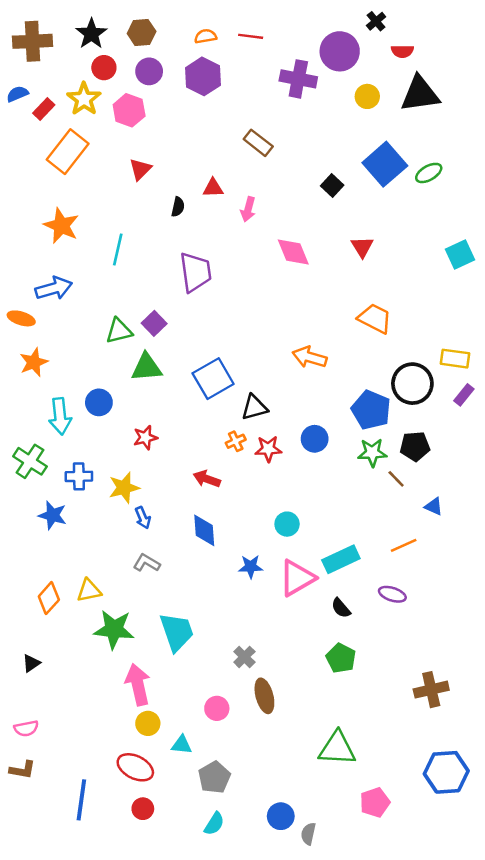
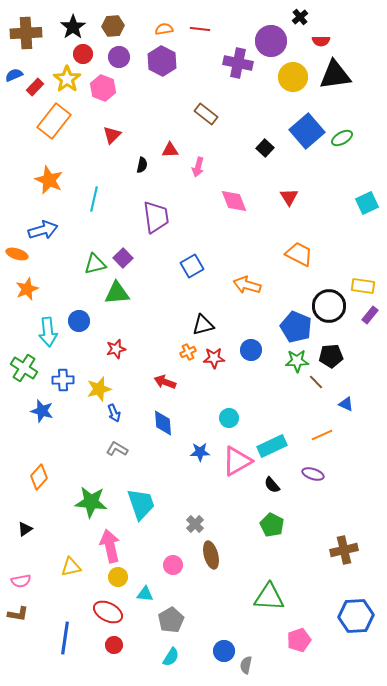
yellow circle: (367, 96) -> (293, 77), size x1.5
blue square: (213, 379) -> (192, 266), moved, size x0.7
yellow triangle: (89, 590) -> (71, 567), moved

